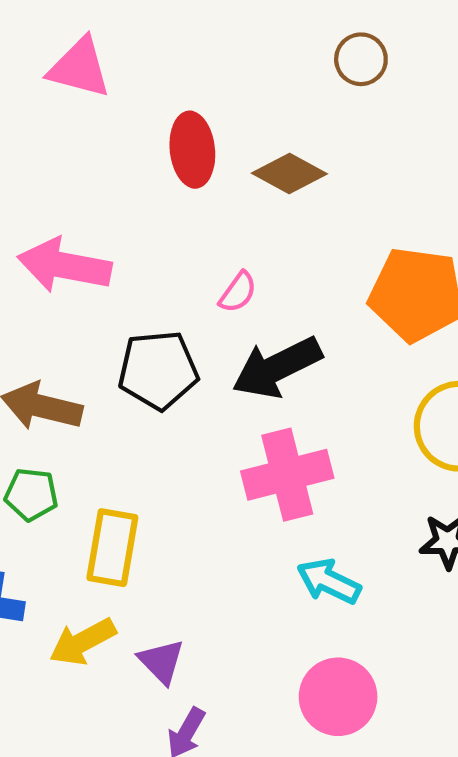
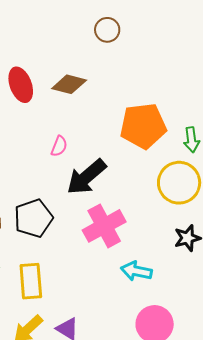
brown circle: (361, 59) -> (107, 30), moved
black pentagon: (158, 370) -> (33, 218), moved

